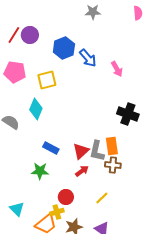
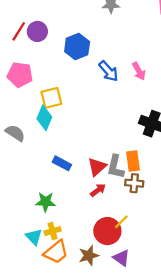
blue arrow: (88, 58) -> (109, 71), moved
yellow square: (47, 80) -> (51, 98), moved
green star: (40, 171) -> (46, 202), moved
red circle: (66, 197) -> (107, 231), moved, size x1.5
cyan triangle: (17, 209) -> (34, 237), moved
yellow cross: (57, 212) -> (53, 231), moved

